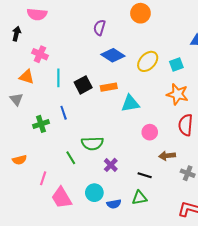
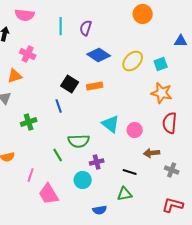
orange circle: (140, 13) -> (143, 14), moved
orange triangle: (27, 77) -> (15, 76), turned -35
cyan line: (58, 78) -> (61, 26), moved
black square: (83, 85) -> (70, 84), turned -30
cyan triangle: (130, 103) -> (111, 124), moved, turned 48
blue line: (64, 113) -> (59, 106), moved
purple cross: (111, 165) -> (97, 162), turned 32
cyan circle: (94, 193) -> (83, 180), moved
blue semicircle: (114, 204) -> (100, 210), moved

